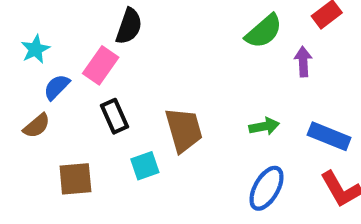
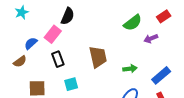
cyan star: (35, 49) -> (22, 12), moved
purple arrow: (303, 62) -> (151, 39), turned -112
brown trapezoid: (184, 130) -> (98, 57), moved
blue rectangle: (329, 136) -> (161, 75), turned -66

